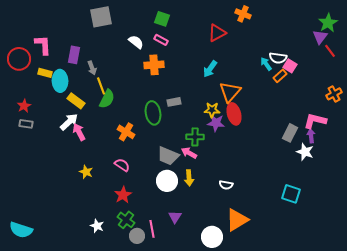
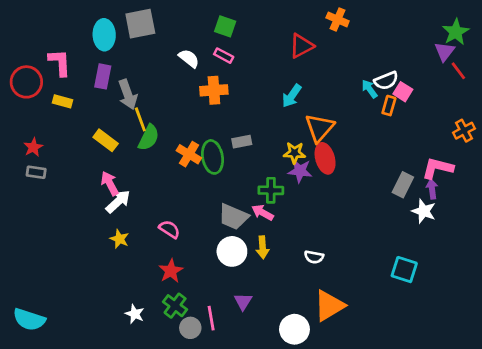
white semicircle: (278, 58) -> (386, 81), turned -30
gray arrow: (92, 68) -> (128, 94), size x1.5
orange rectangle: (280, 76) -> (389, 106), turned -32
cyan ellipse: (60, 81) -> (104, 35), moved
white arrow: (69, 122) -> (118, 201), moved
orange cross: (126, 132) -> (189, 154), moved

